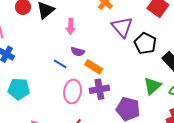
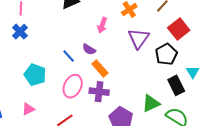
pink arrow: (71, 26) -> (102, 25), moved
black pentagon: (145, 43) -> (166, 54), moved
cyan pentagon: (19, 89) -> (35, 75), moved

